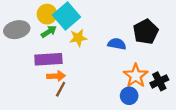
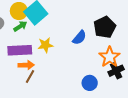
yellow star: (78, 38) -> (45, 45), moved
blue semicircle: (117, 44) -> (79, 38), turned 119
orange star: (136, 76) -> (110, 57), moved

